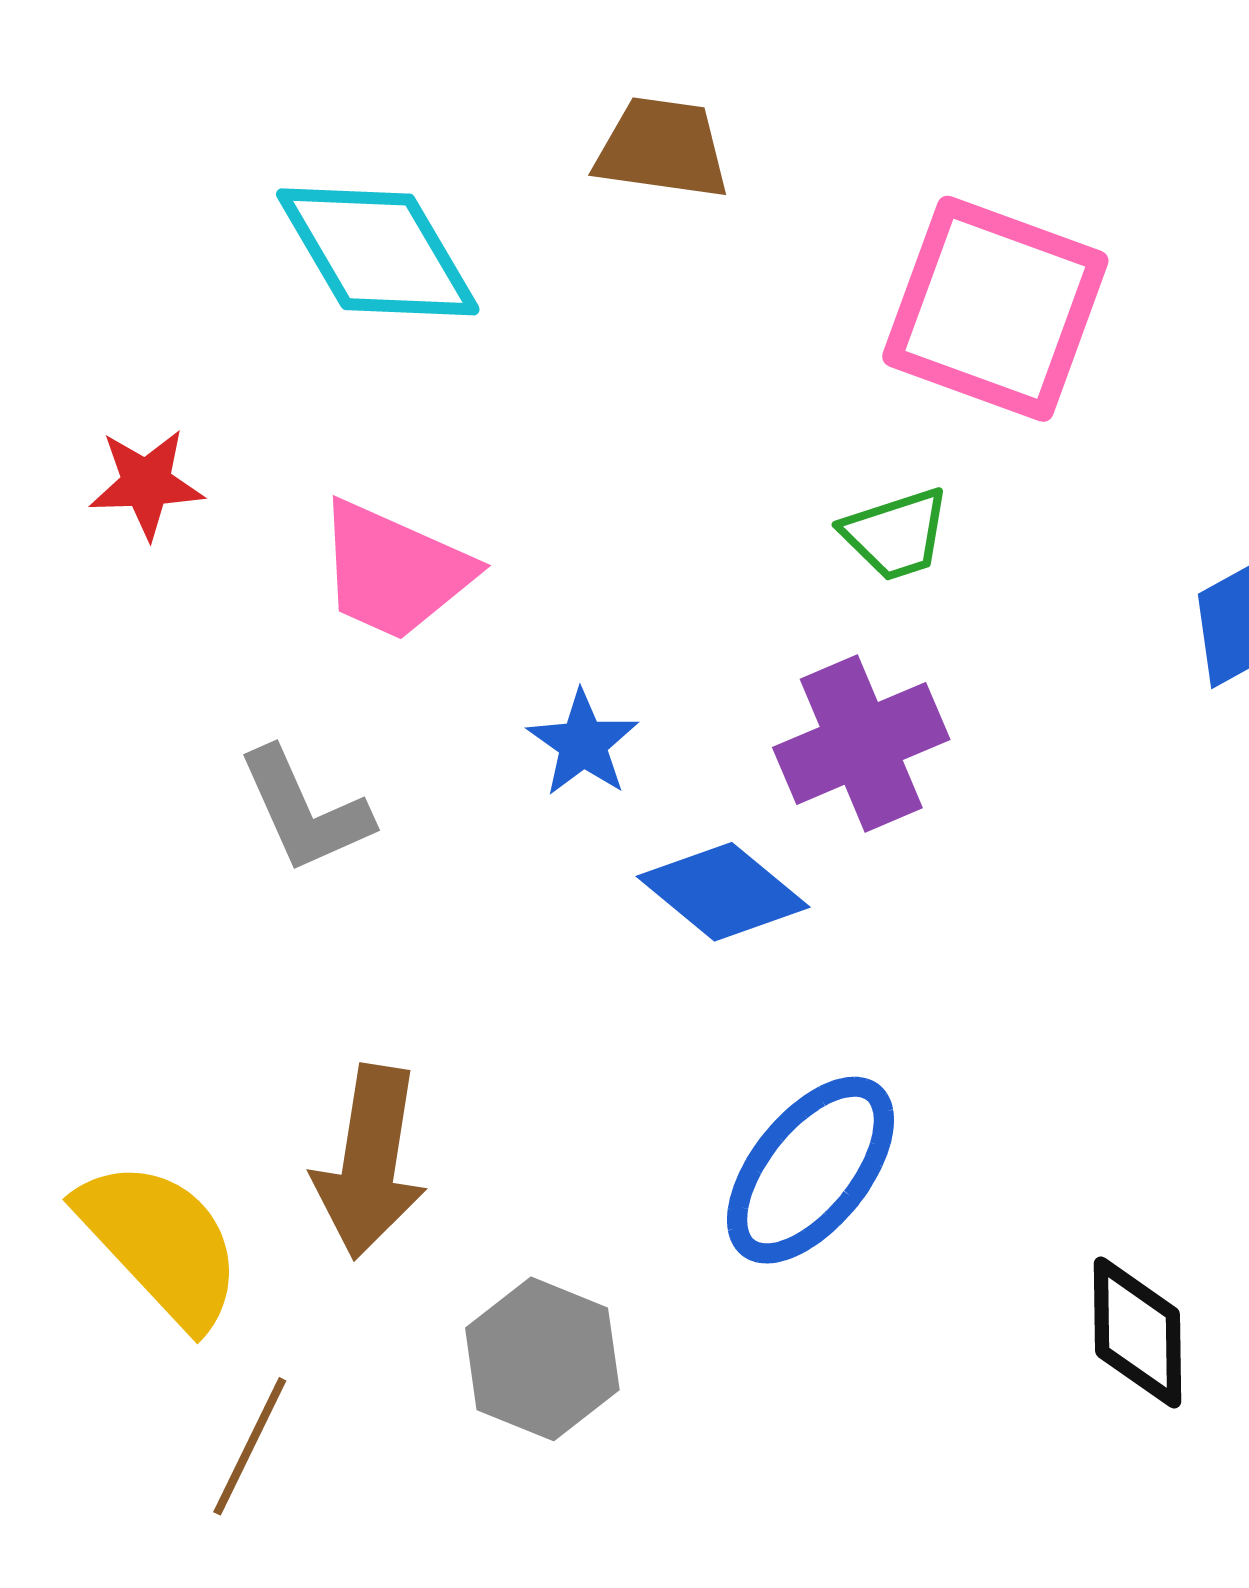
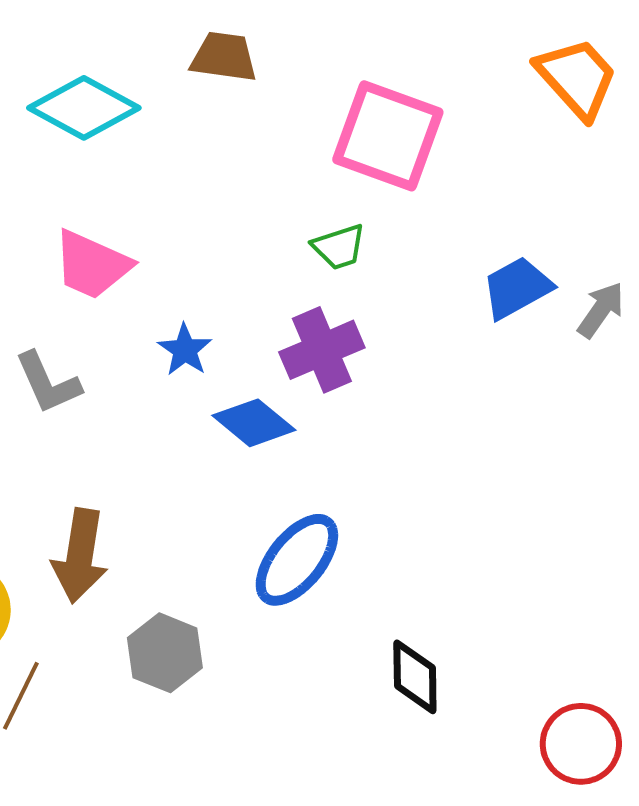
cyan diamond: (378, 252) -> (84, 108), turned -31
black diamond: (1138, 1333) -> (415, 677), moved

